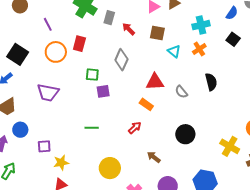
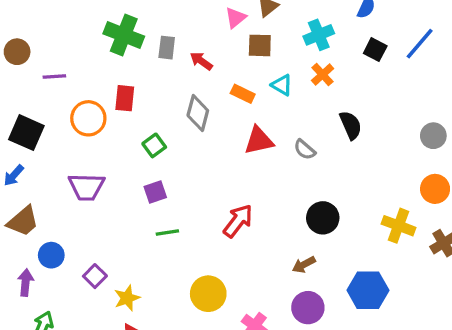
purple line: (48, 24) -> (54, 77), moved, turned -56
brown square: (157, 33) -> (260, 45), moved
green square: (92, 75) -> (154, 145), turned -32
purple square: (103, 91) -> (155, 192), moved
orange rectangle: (146, 104) -> (243, 94), moved
red arrow: (135, 128) -> (238, 221), size x1.5
purple square: (44, 146) -> (95, 276), turned -32
brown arrow: (154, 157) -> (304, 265), moved, turned -56

